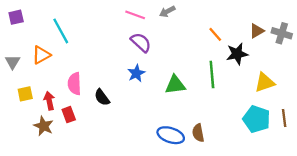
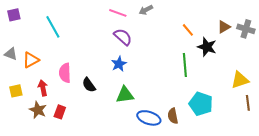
black star: (237, 54) -> (207, 47), turned 30
orange triangle: (41, 55) -> (31, 60), moved
gray triangle: (13, 62) -> (11, 54), turned -40
yellow triangle: (265, 82) -> (240, 80), moved
green triangle: (175, 85) -> (125, 95), moved
yellow square: (25, 94) -> (16, 91), moved
red rectangle: (69, 115) -> (60, 112), moved, turned 40
cyan pentagon: (257, 119) -> (201, 104), moved

